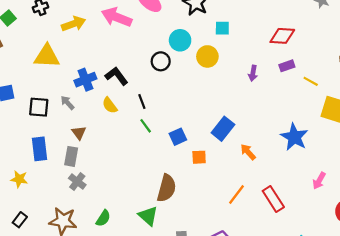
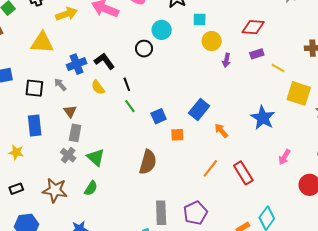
yellow circle: (207, 56) -> (212, 41), moved
gray rectangle: (71, 156) -> (75, 133), moved
green triangle: (148, 216) -> (96, 157), moved
black rectangle: (20, 220) -> (16, 189), turned 32

